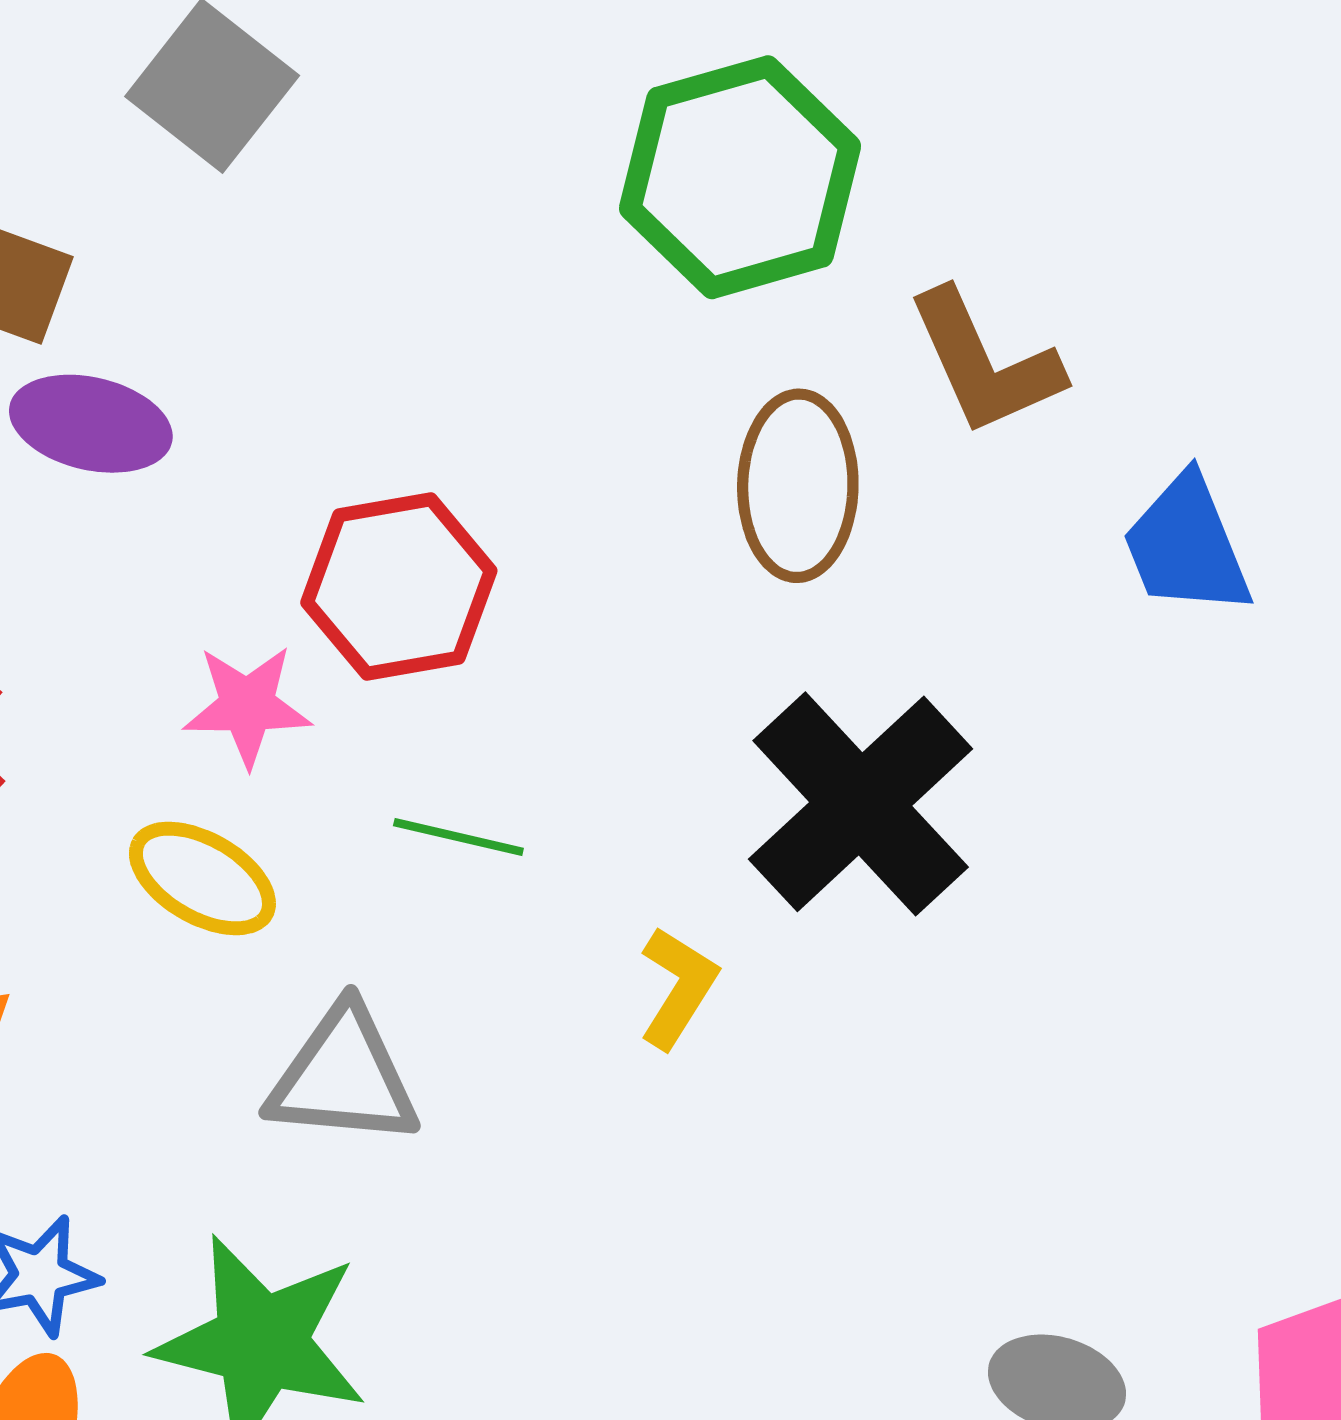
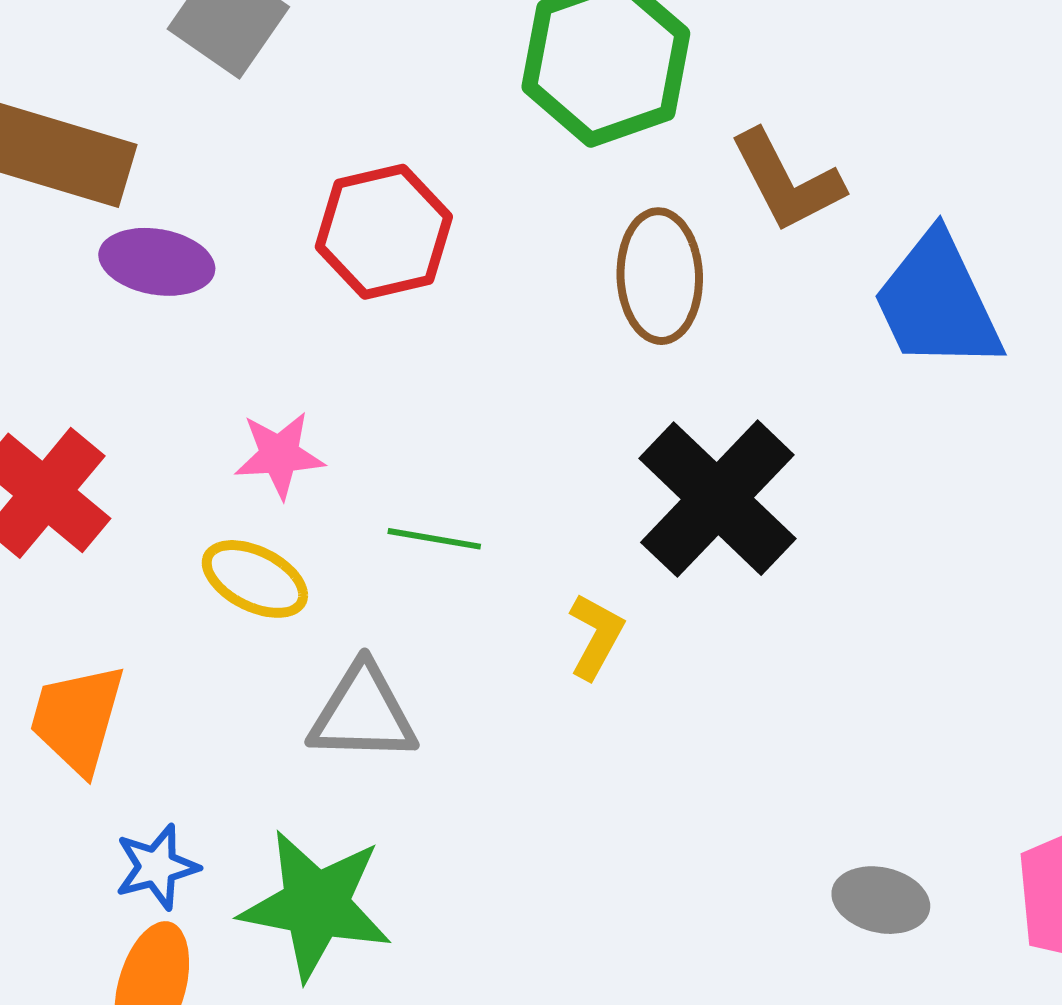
blue trapezoid: (1187, 546) -> (937, 302), size x1.4
red hexagon: (399, 587) -> (384, 232), moved

